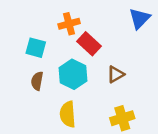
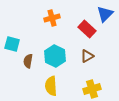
red rectangle: (89, 44) -> (87, 29), moved
cyan square: (36, 48) -> (12, 44), moved

